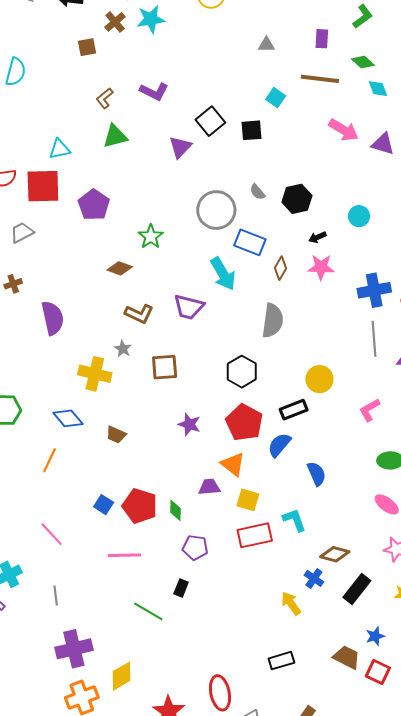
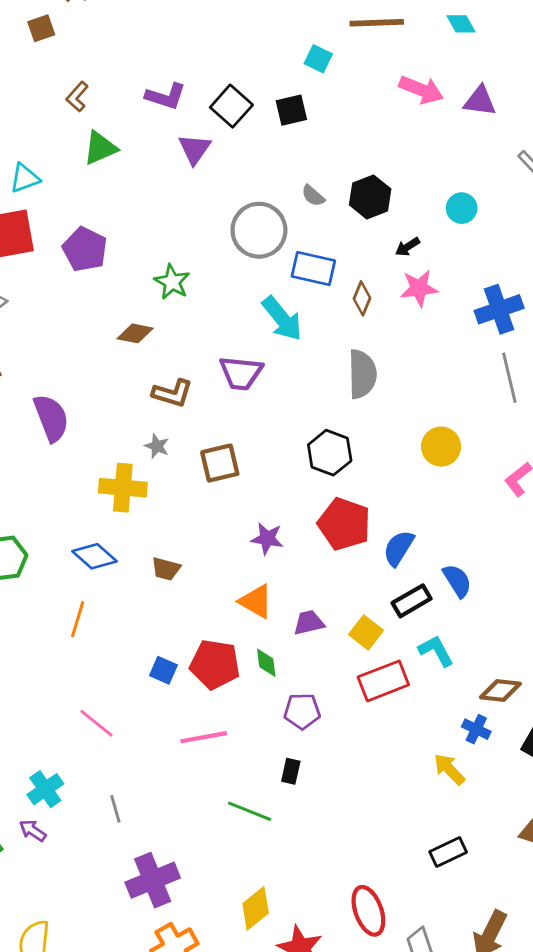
purple L-shape: (154, 92) -> (166, 96), moved
black rectangle: (294, 410) -> (412, 601), moved
orange triangle: (233, 464) -> (256, 601), moved
yellow square: (248, 500) -> (366, 632), turned 30
yellow diamond: (121, 676) -> (256, 908), moved

